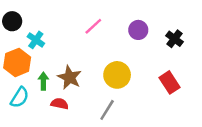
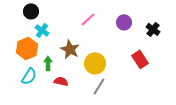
black circle: (12, 21) -> (31, 11), moved
yellow circle: (117, 75) -> (95, 63), moved
brown star: (70, 77) -> (70, 49), moved
red rectangle: (169, 82) -> (140, 59), moved

